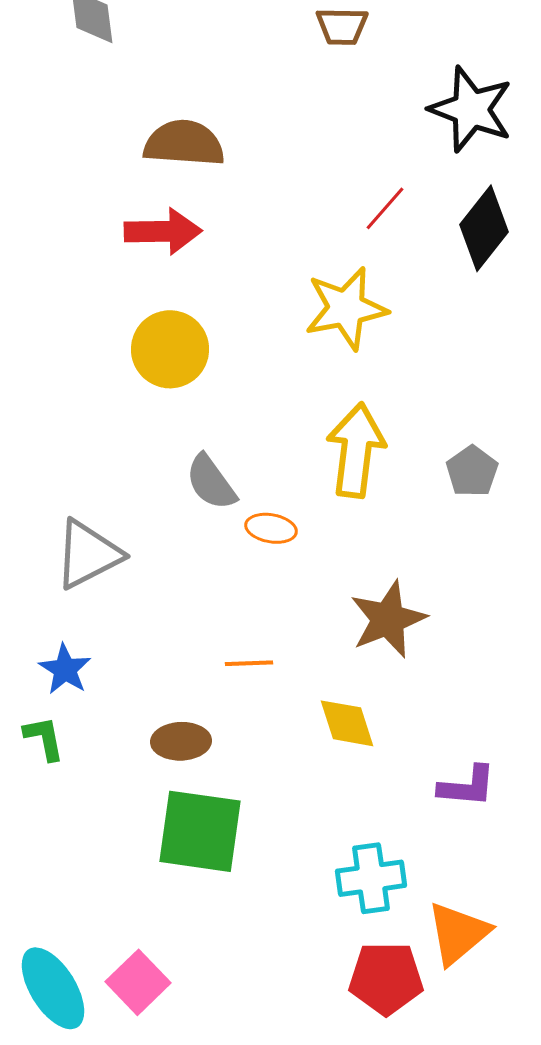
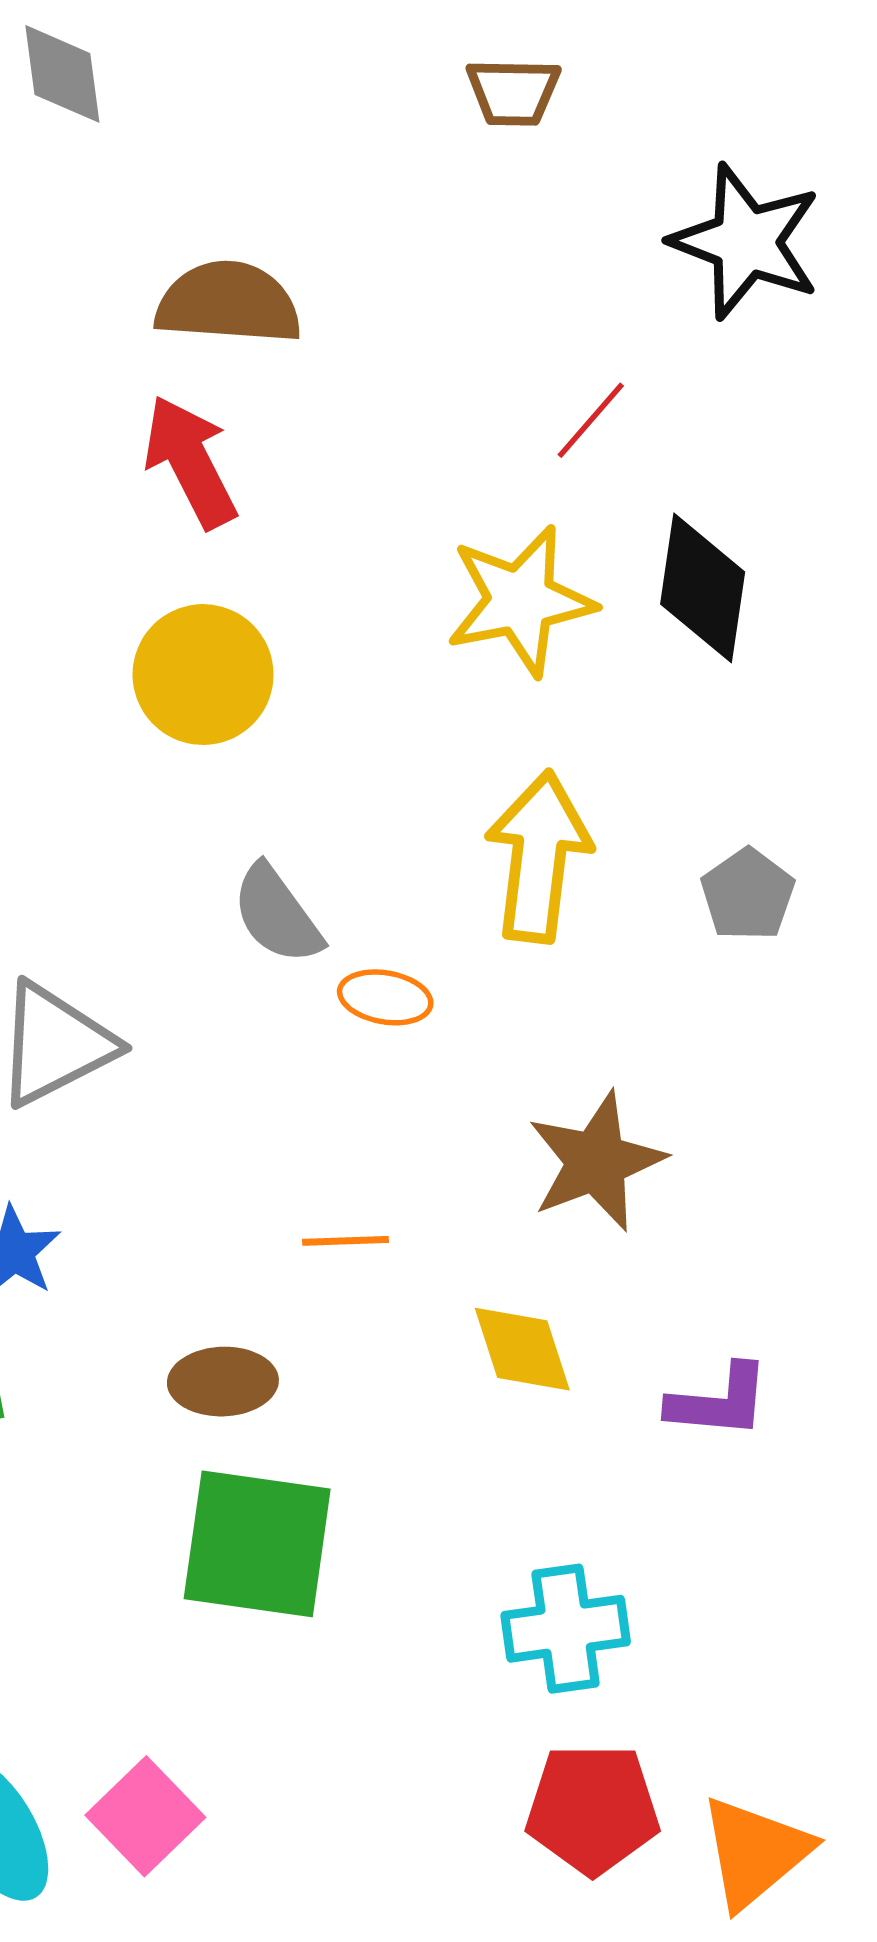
black diamond: (484, 228) -> (703, 588), moved, turned -30
red arrow: (163, 231) -> (190, 462), turned -116
purple L-shape: (467, 786) -> (719, 1401), moved
orange triangle: (458, 933) -> (755, 1852), moved

